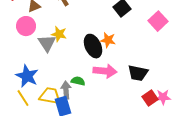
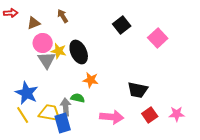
pink circle: (26, 26) -> (43, 43), moved
orange star: (108, 40) -> (91, 80), moved
black ellipse: (93, 46) -> (79, 52), moved
pink arrow: (105, 71) -> (112, 117), moved
pink star: (163, 97) -> (177, 114), moved

